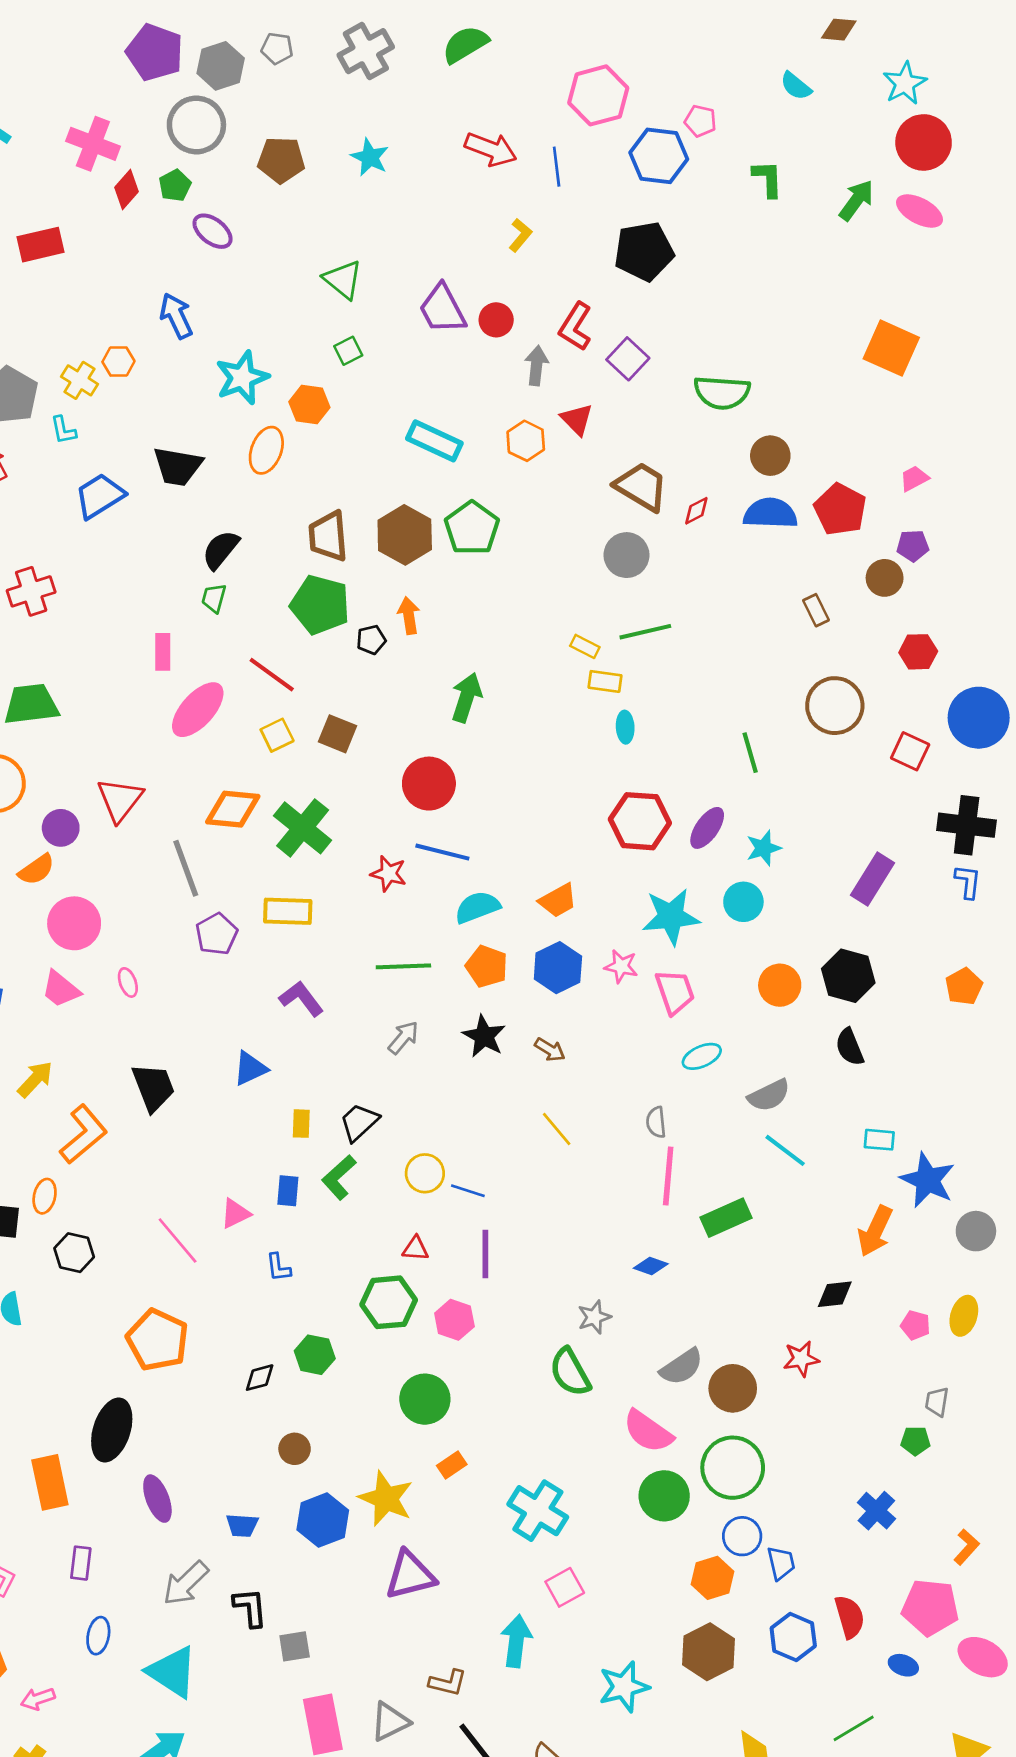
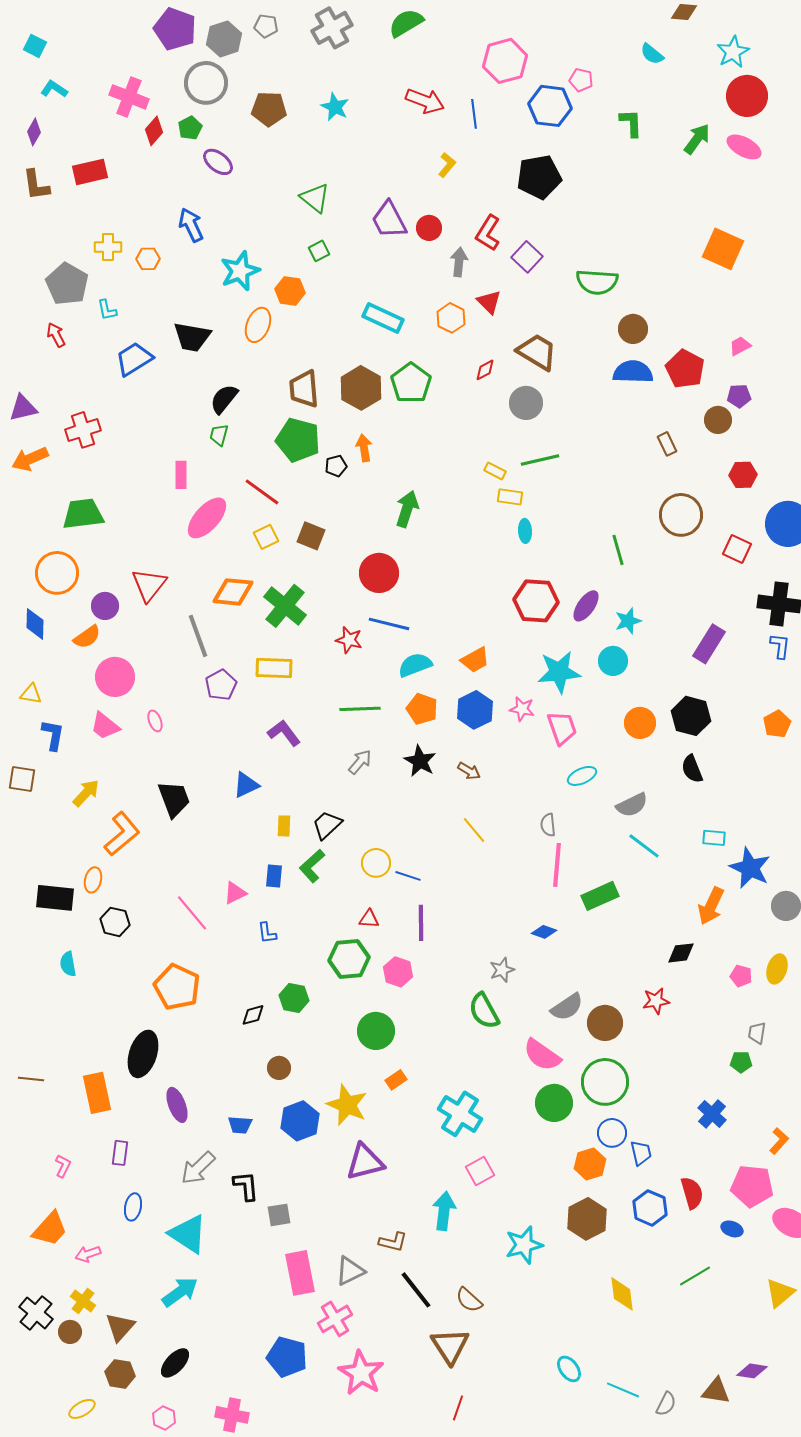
yellow cross: (79, 380) -> (108, 247), moved, turned -32
red diamond: (696, 511) -> (485, 370), moved

